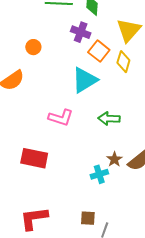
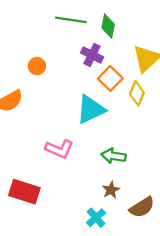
brown star: (114, 159) -> (111, 190), moved
cyan cross: (99, 174) -> (96, 218), turned -30

